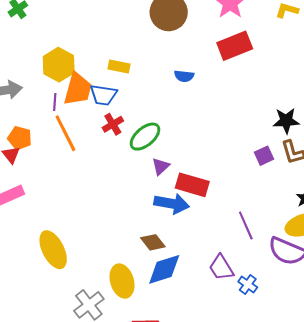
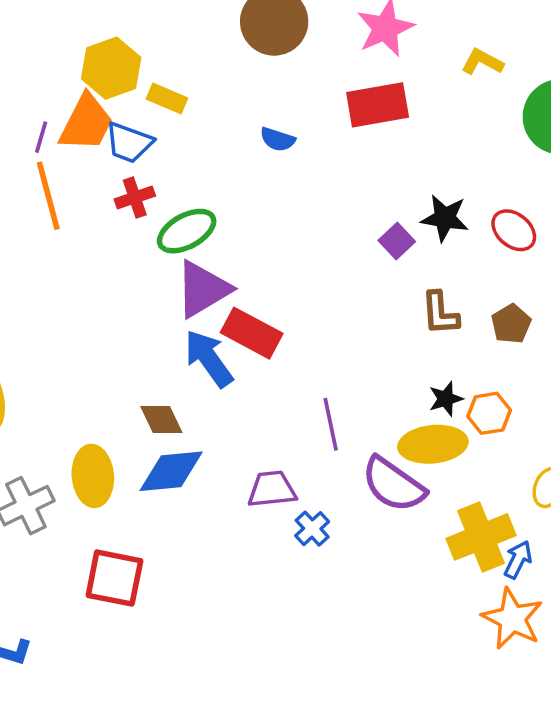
yellow hexagon: (59, 65) -> (111, 68), moved
black star: (286, 121) -> (445, 218), moved
purple square: (264, 156) -> (397, 241), moved, turned -30
purple triangle: (161, 166) -> (203, 289), size x1.8
blue arrow: (172, 204) -> (209, 358), turned -148
purple trapezoid: (221, 268) -> (272, 489), turned 104

